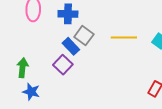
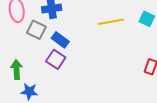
gray square: (84, 36) -> (36, 30), moved

